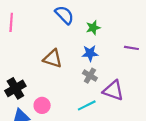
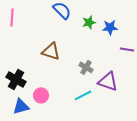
purple line: (131, 48) -> (127, 49), moved
blue star: (90, 53) -> (110, 27), moved
black cross: (15, 88) -> (16, 79), turned -30

